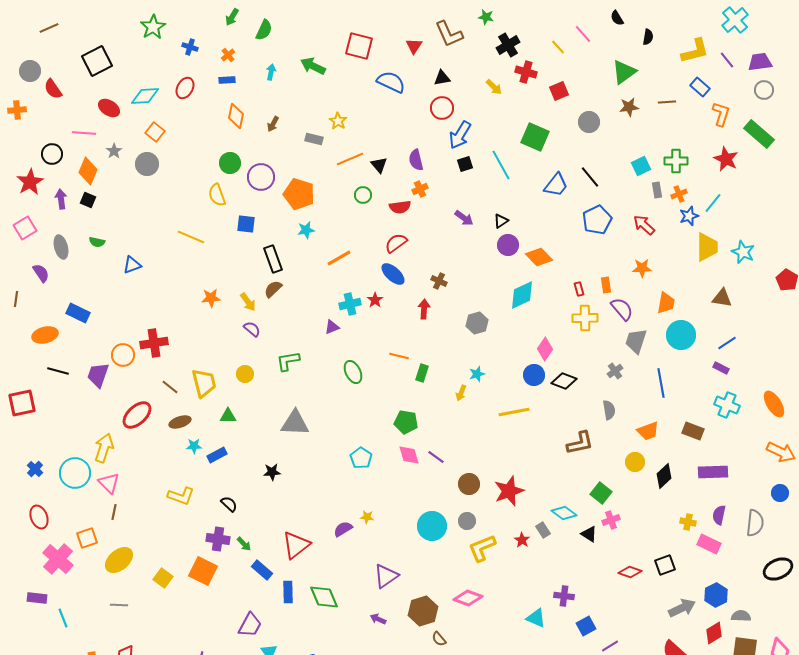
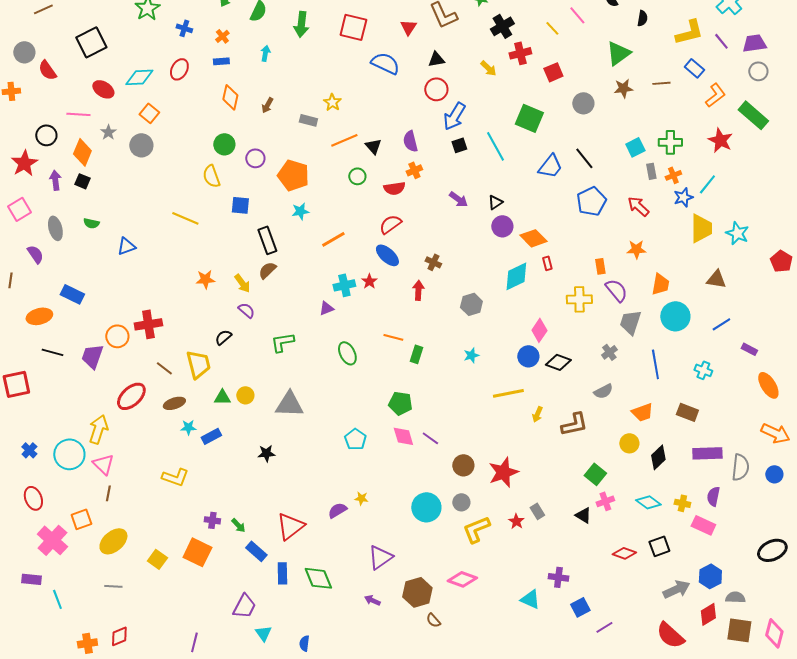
green arrow: (313, 66) -> (301, 24), moved, turned -110
red cross: (526, 72) -> (520, 53), turned -30
orange L-shape: (721, 114) -> (715, 95), turned 35
purple circle: (261, 177) -> (255, 158), size x0.7
red rectangle: (579, 289) -> (547, 263), moved
purple rectangle: (721, 368) -> (749, 349), moved
yellow circle: (245, 374) -> (245, 395), moved
yellow arrow: (461, 393) -> (537, 414), moved
cyan cross: (727, 405) -> (703, 370), moved, size x0.7
gray semicircle: (609, 410) -> (603, 391), turned 72
black semicircle: (229, 504) -> (223, 337), moved, turned -84
cyan diamond: (564, 513) -> (648, 502), moved
gray semicircle: (755, 523) -> (740, 467), moved
purple cross: (218, 539) -> (212, 520), size x0.7

